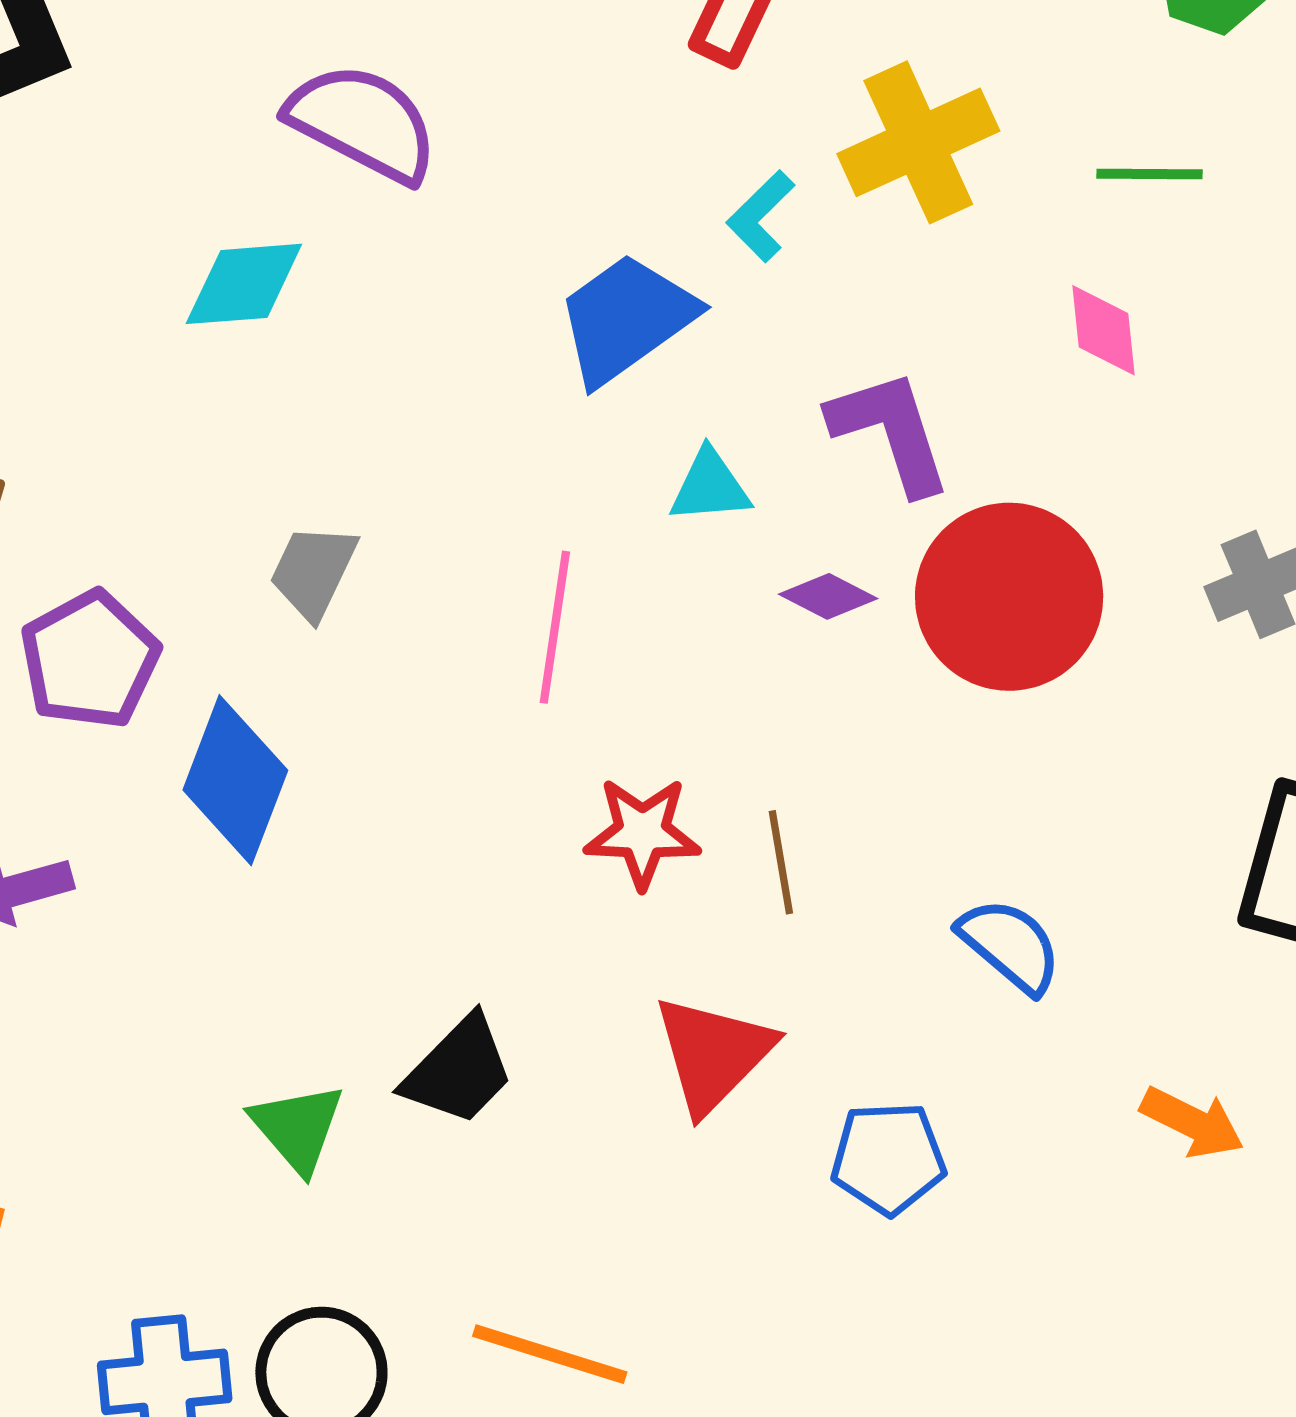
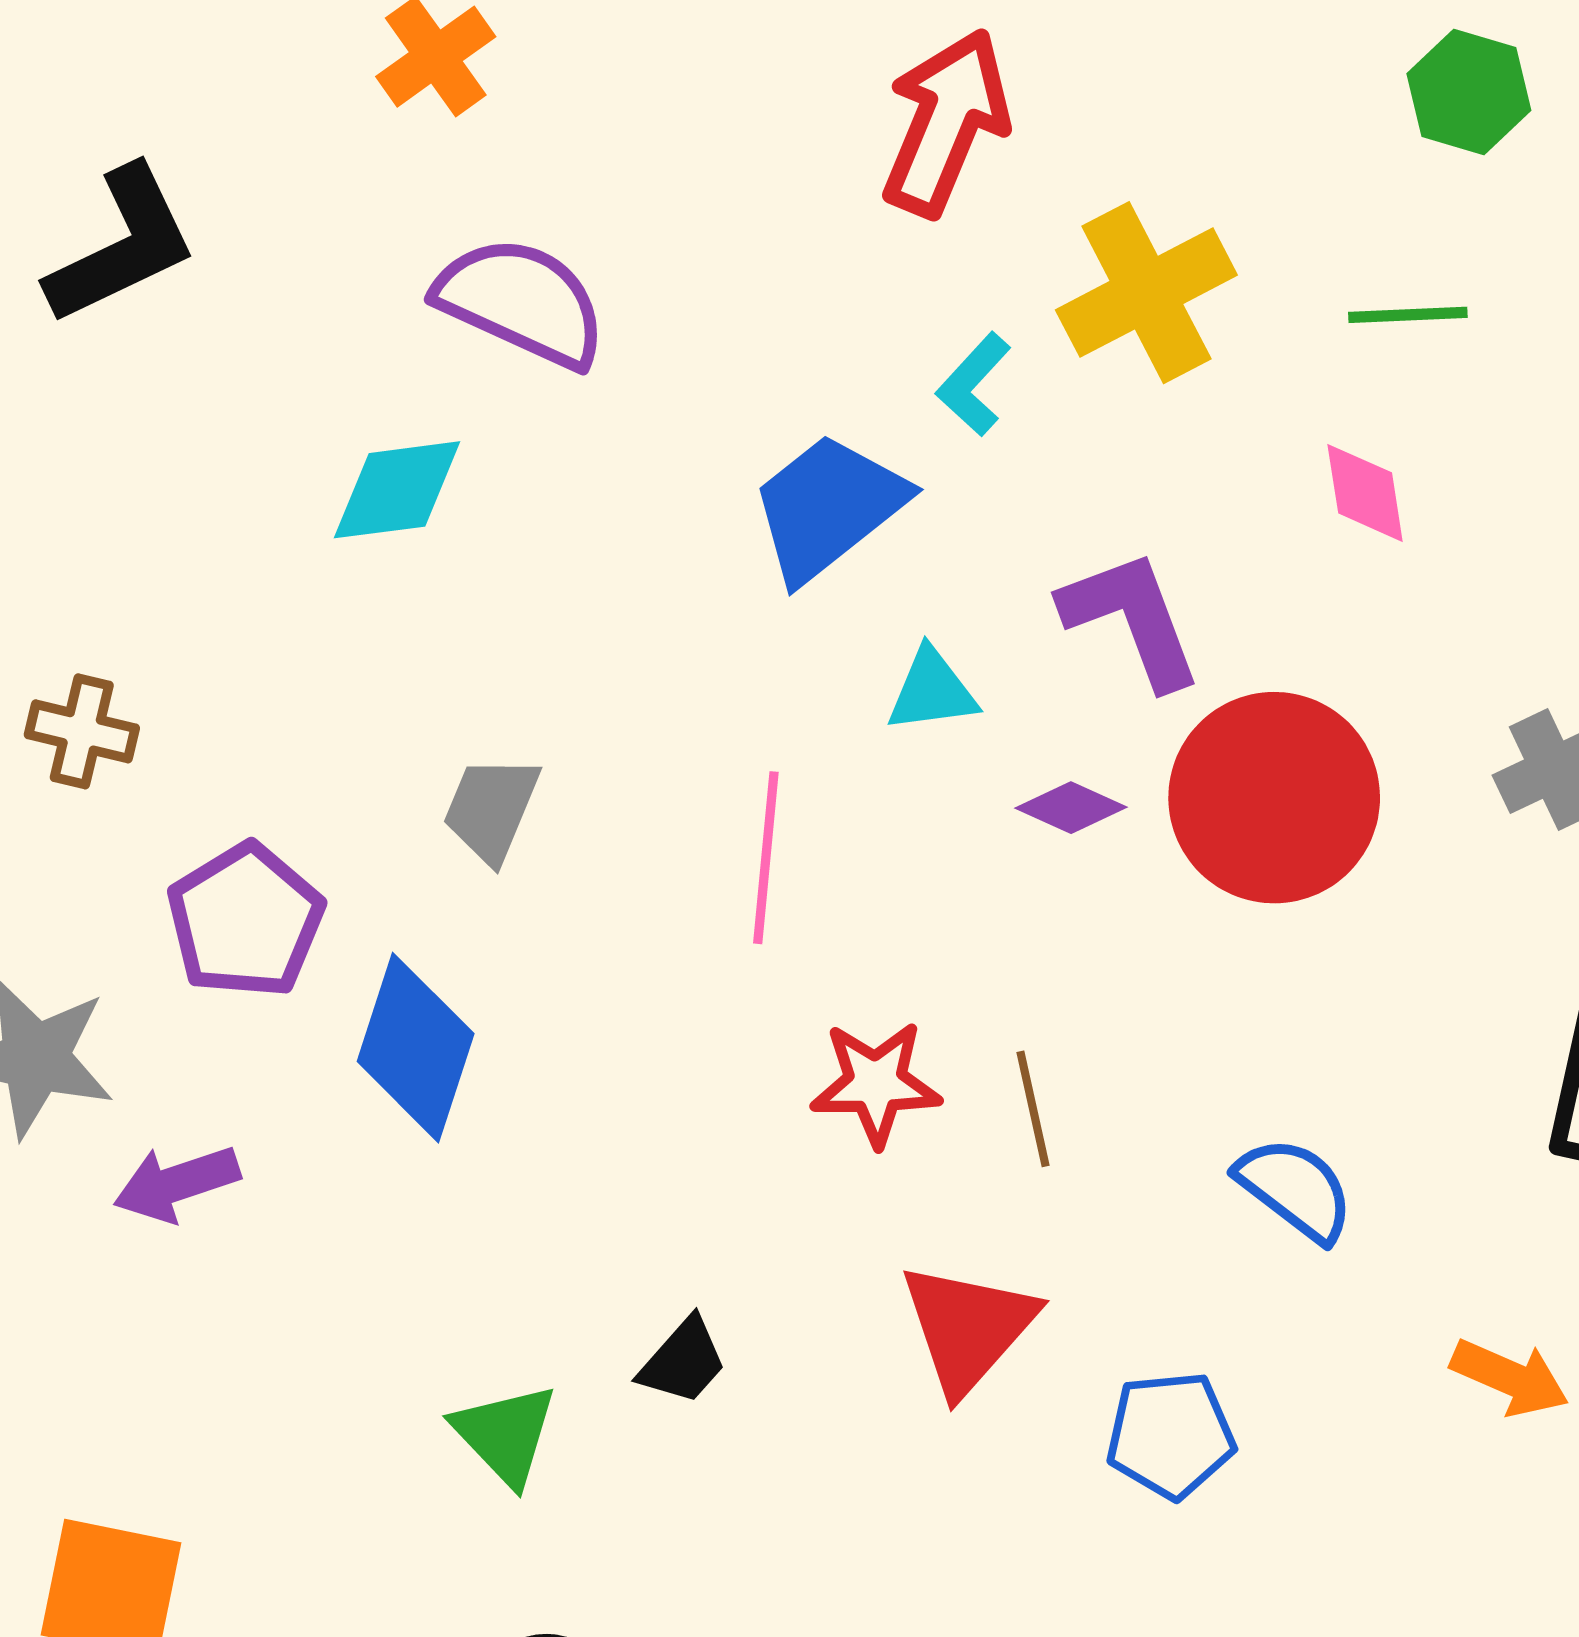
black trapezoid: (459, 1071) -> (683, 1361), size x0.7

